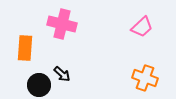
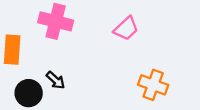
pink trapezoid: (142, 27) -> (126, 28), moved

